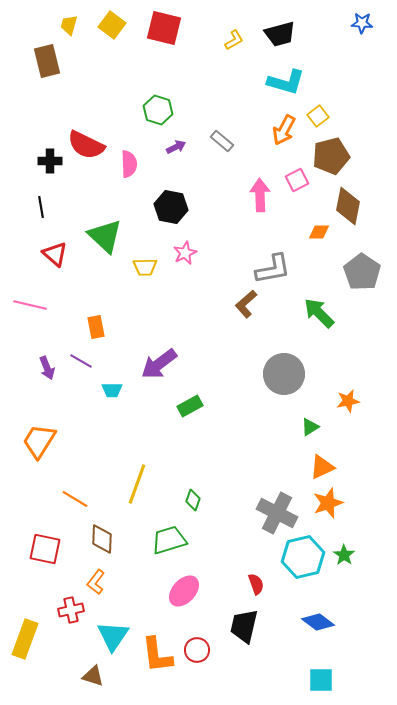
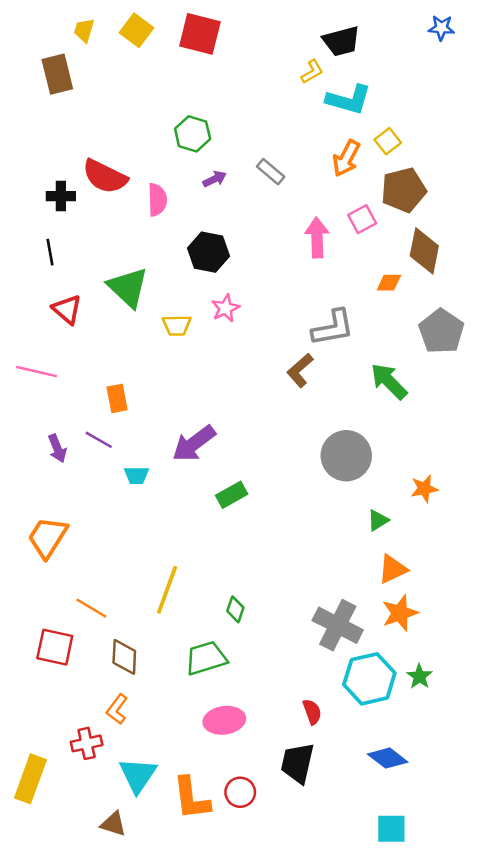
yellow L-shape: (234, 40) -> (312, 72), moved
red square: (45, 549) -> (55, 647), moved
pink ellipse: (184, 591) -> (224, 720), turned 40

